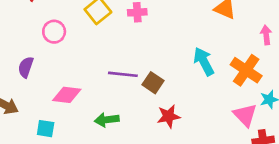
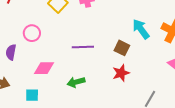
pink circle: (54, 32) -> (32, 33), moved
brown square: (153, 83) -> (122, 48), moved

